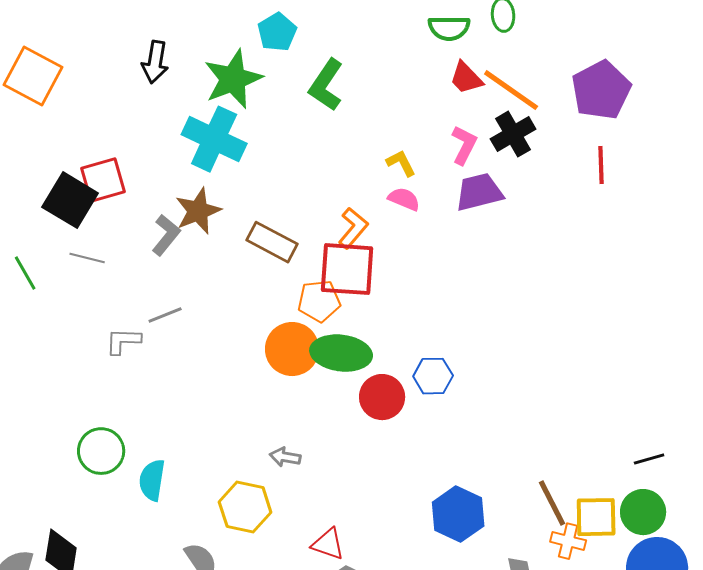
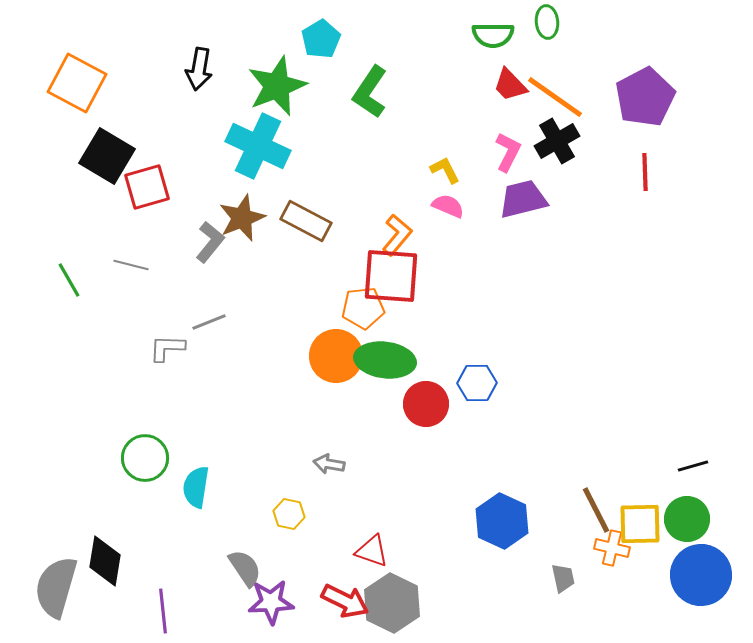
black square: (70, 200) -> (107, 156), moved
brown rectangle: (272, 242) -> (306, 221), moved
yellow hexagon: (245, 507) -> (289, 514), size x0.6

